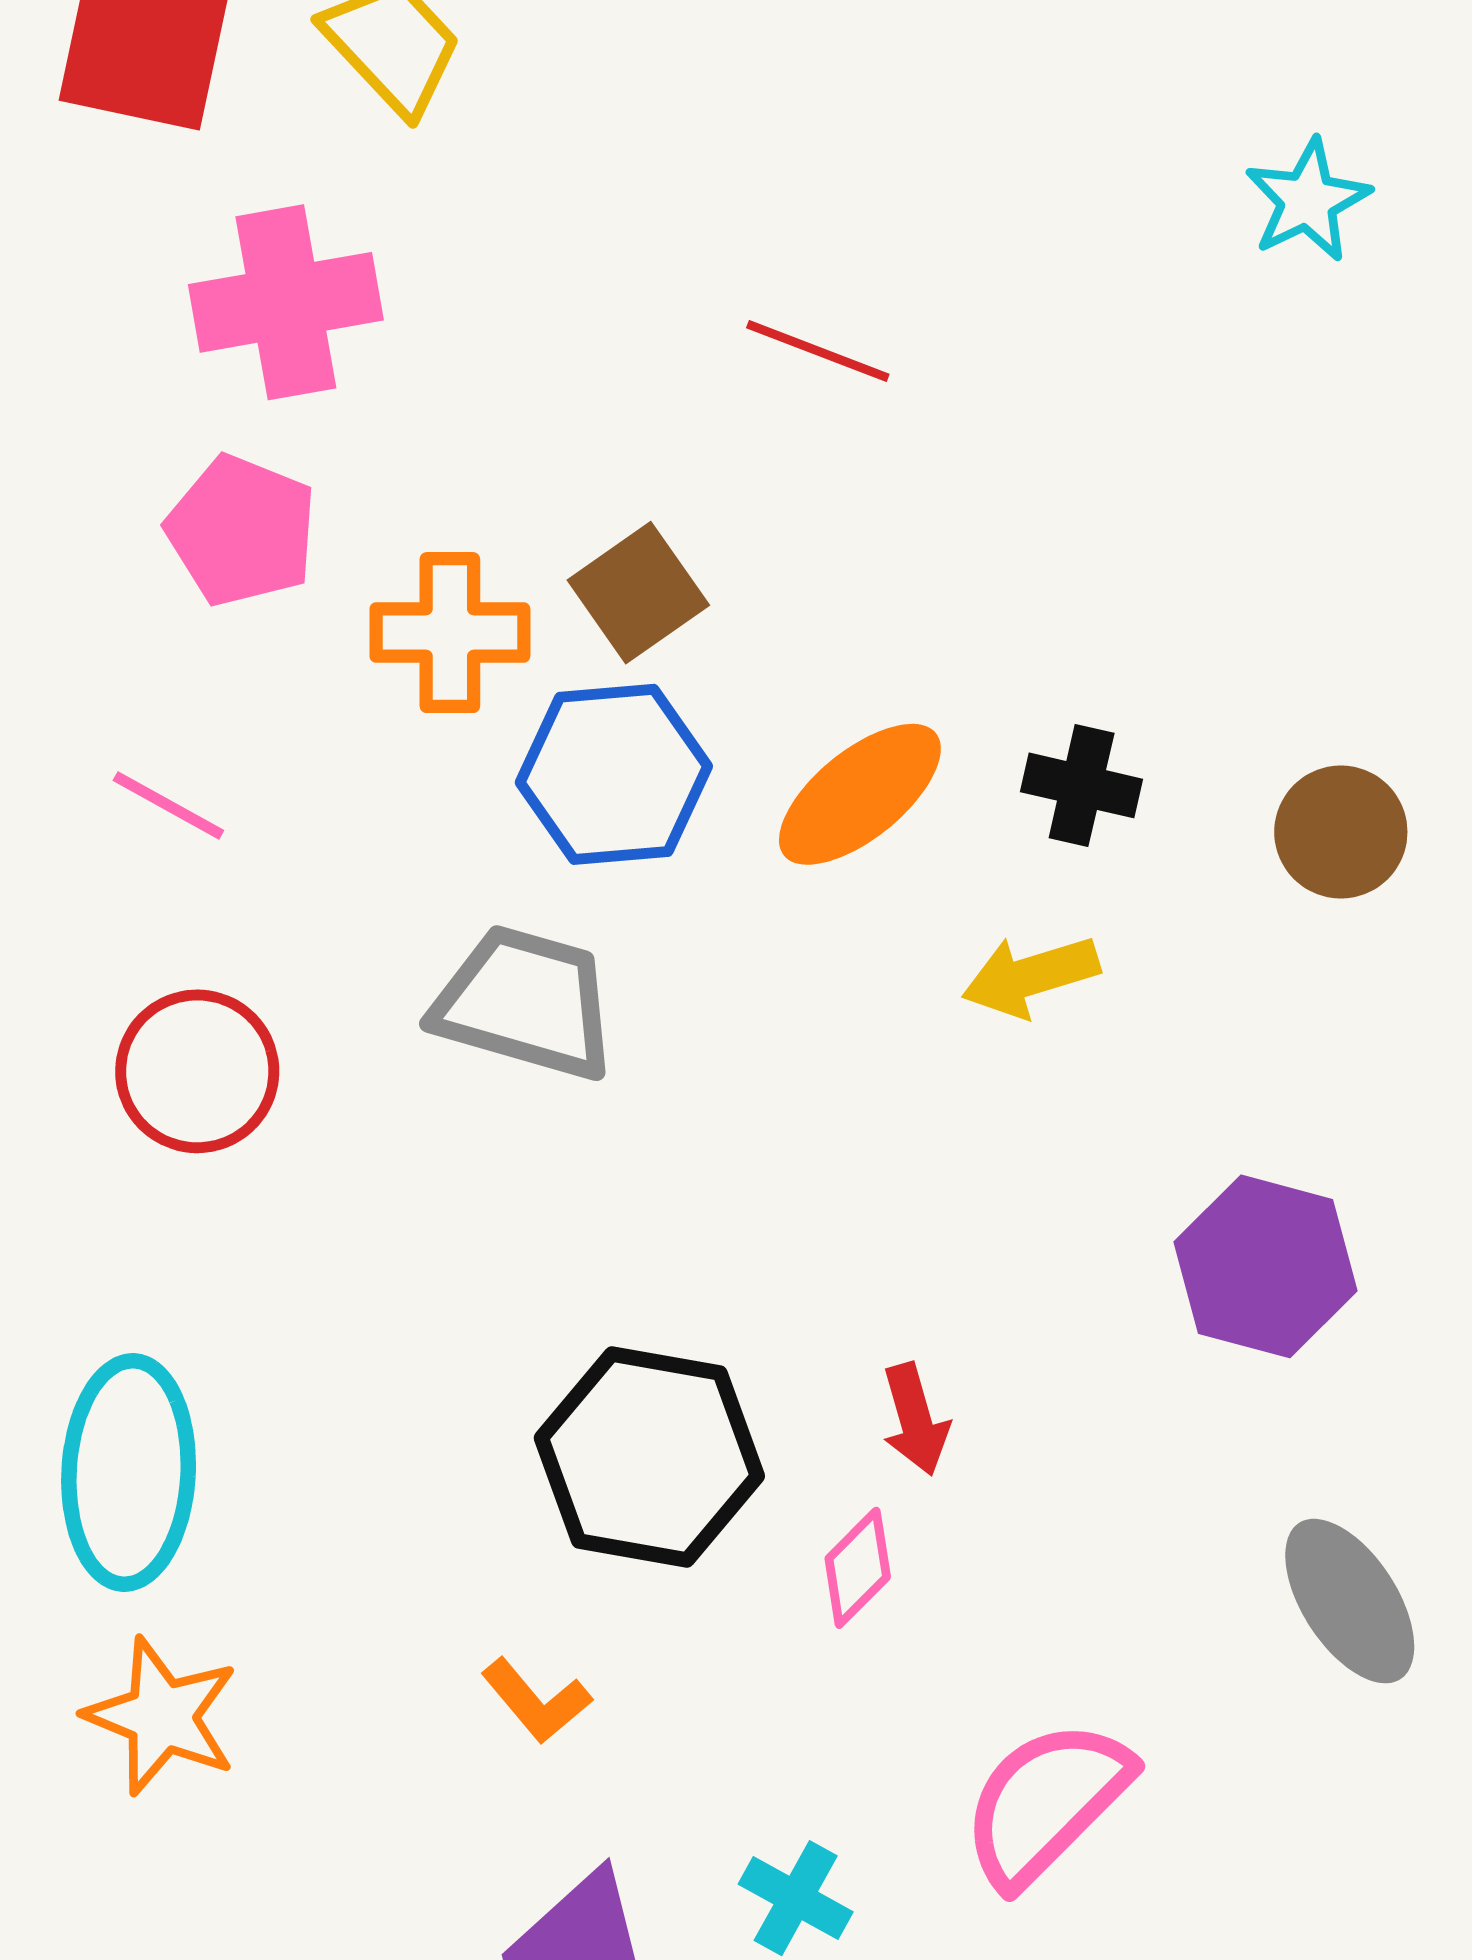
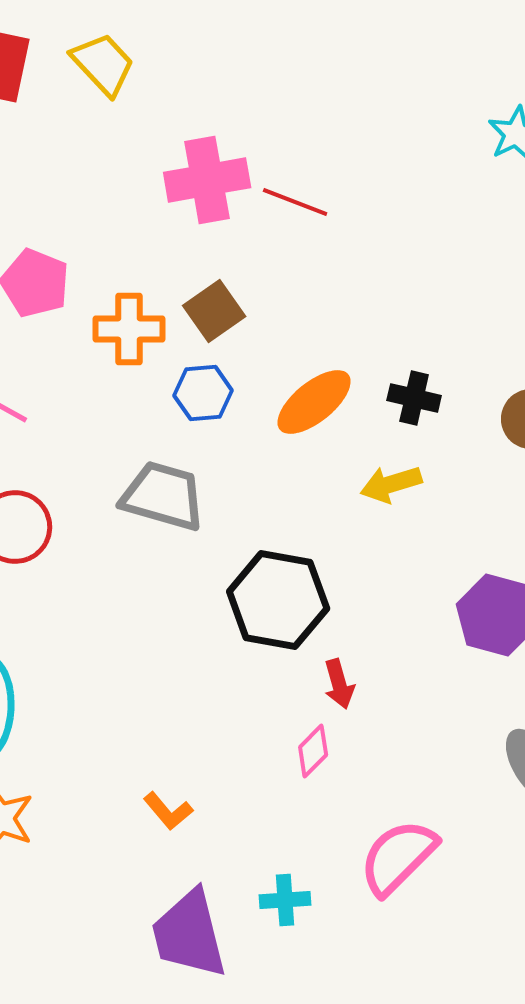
pink cross: (286, 302) -> (207, 180), moved
blue hexagon: (614, 774) -> (203, 393), size x0.7
black hexagon: (649, 1457) -> (278, 600), moved
cyan cross: (796, 1898) -> (285, 900), turned -33

